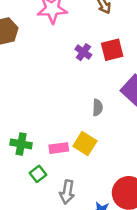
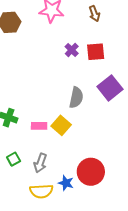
gray semicircle: (98, 108) -> (76, 97), size x1.5
green square: (38, 174) -> (14, 159), moved

